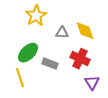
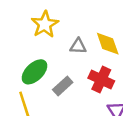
gray rectangle: (50, 64) -> (63, 86), turned -63

